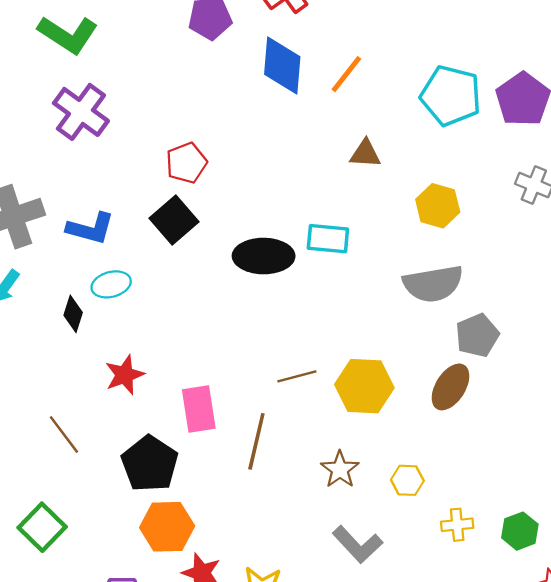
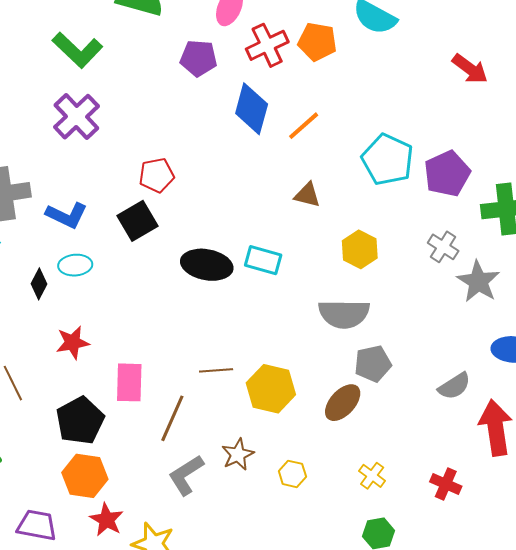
yellow cross: (457, 525) -> (372, 476), moved, turned 32
gray L-shape: (358, 544) -> (186, 475), moved, turned 90

